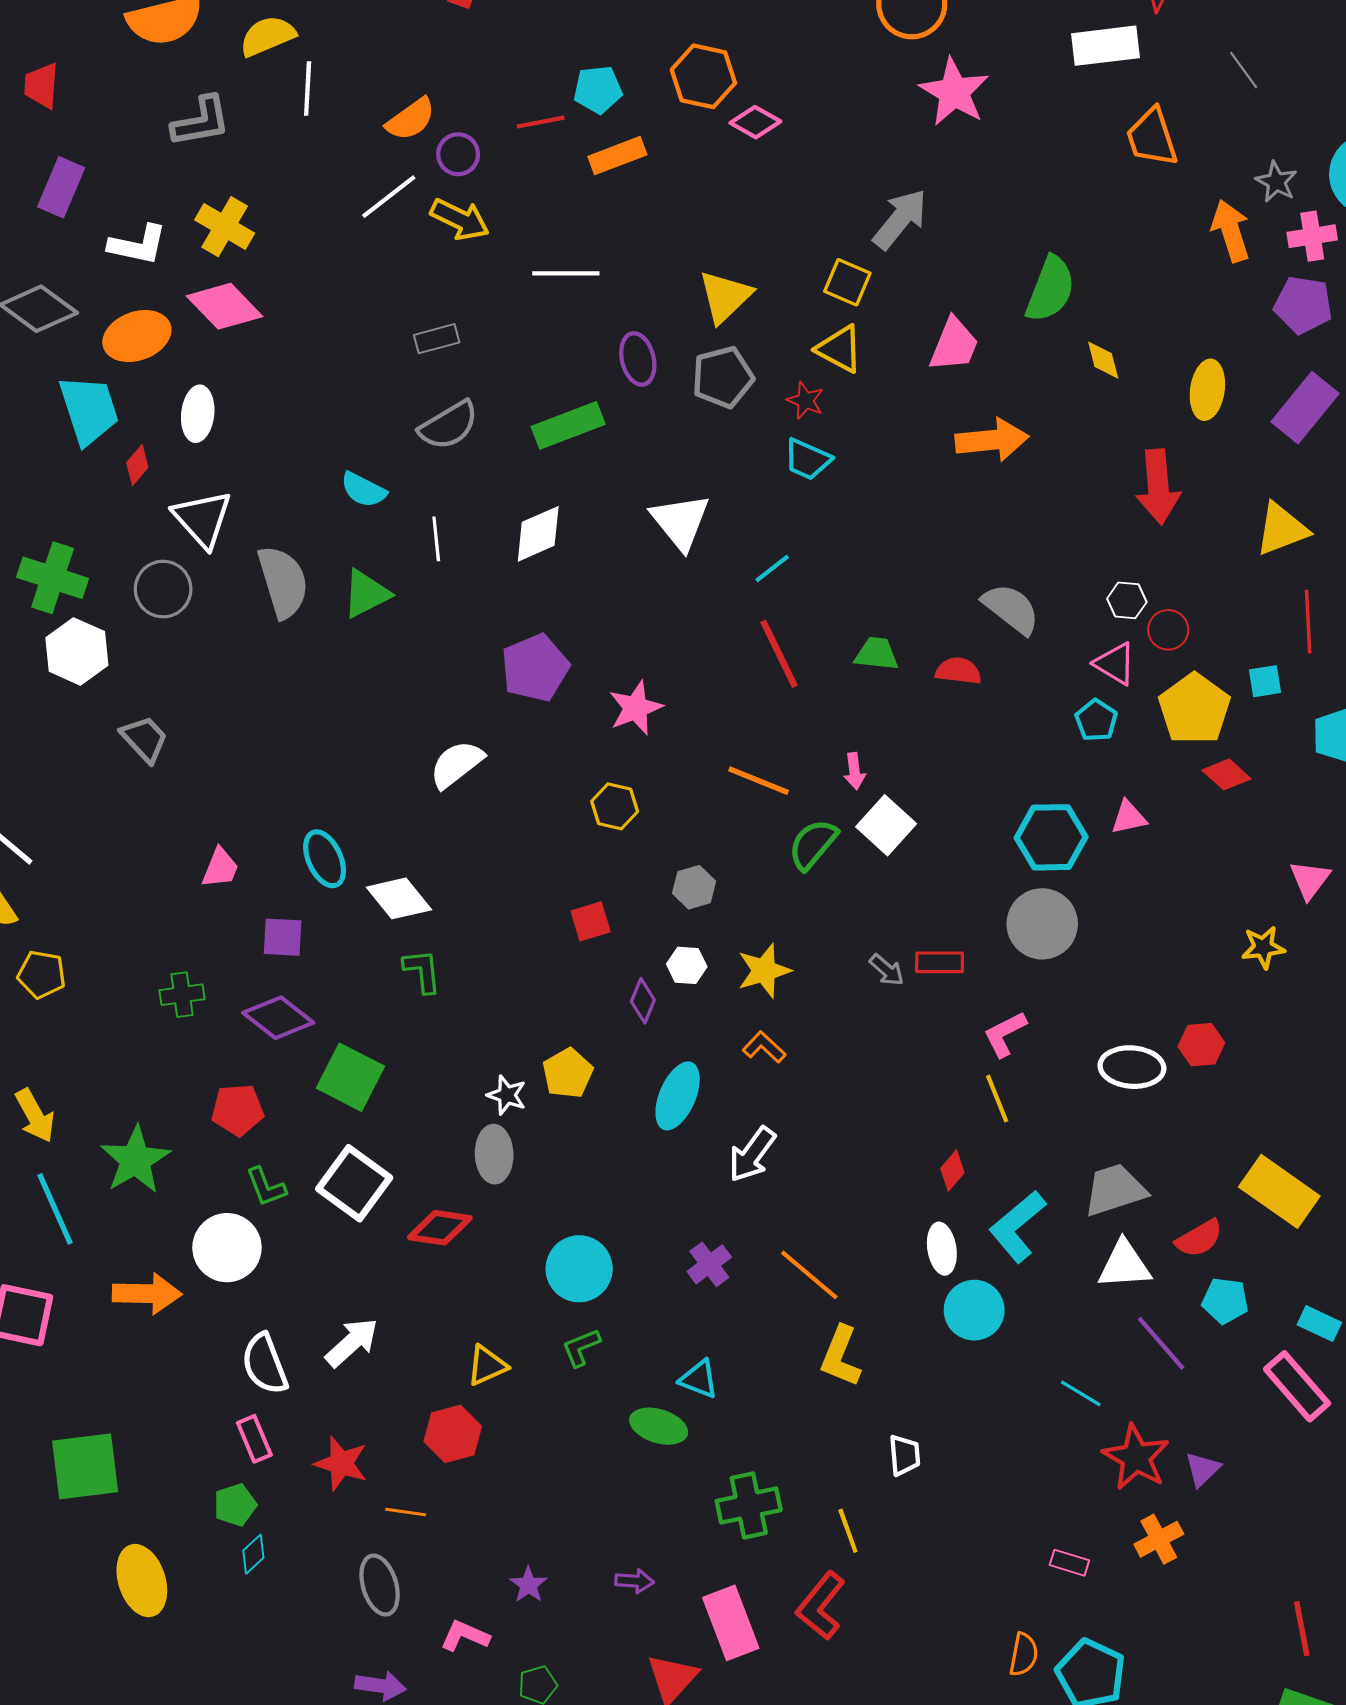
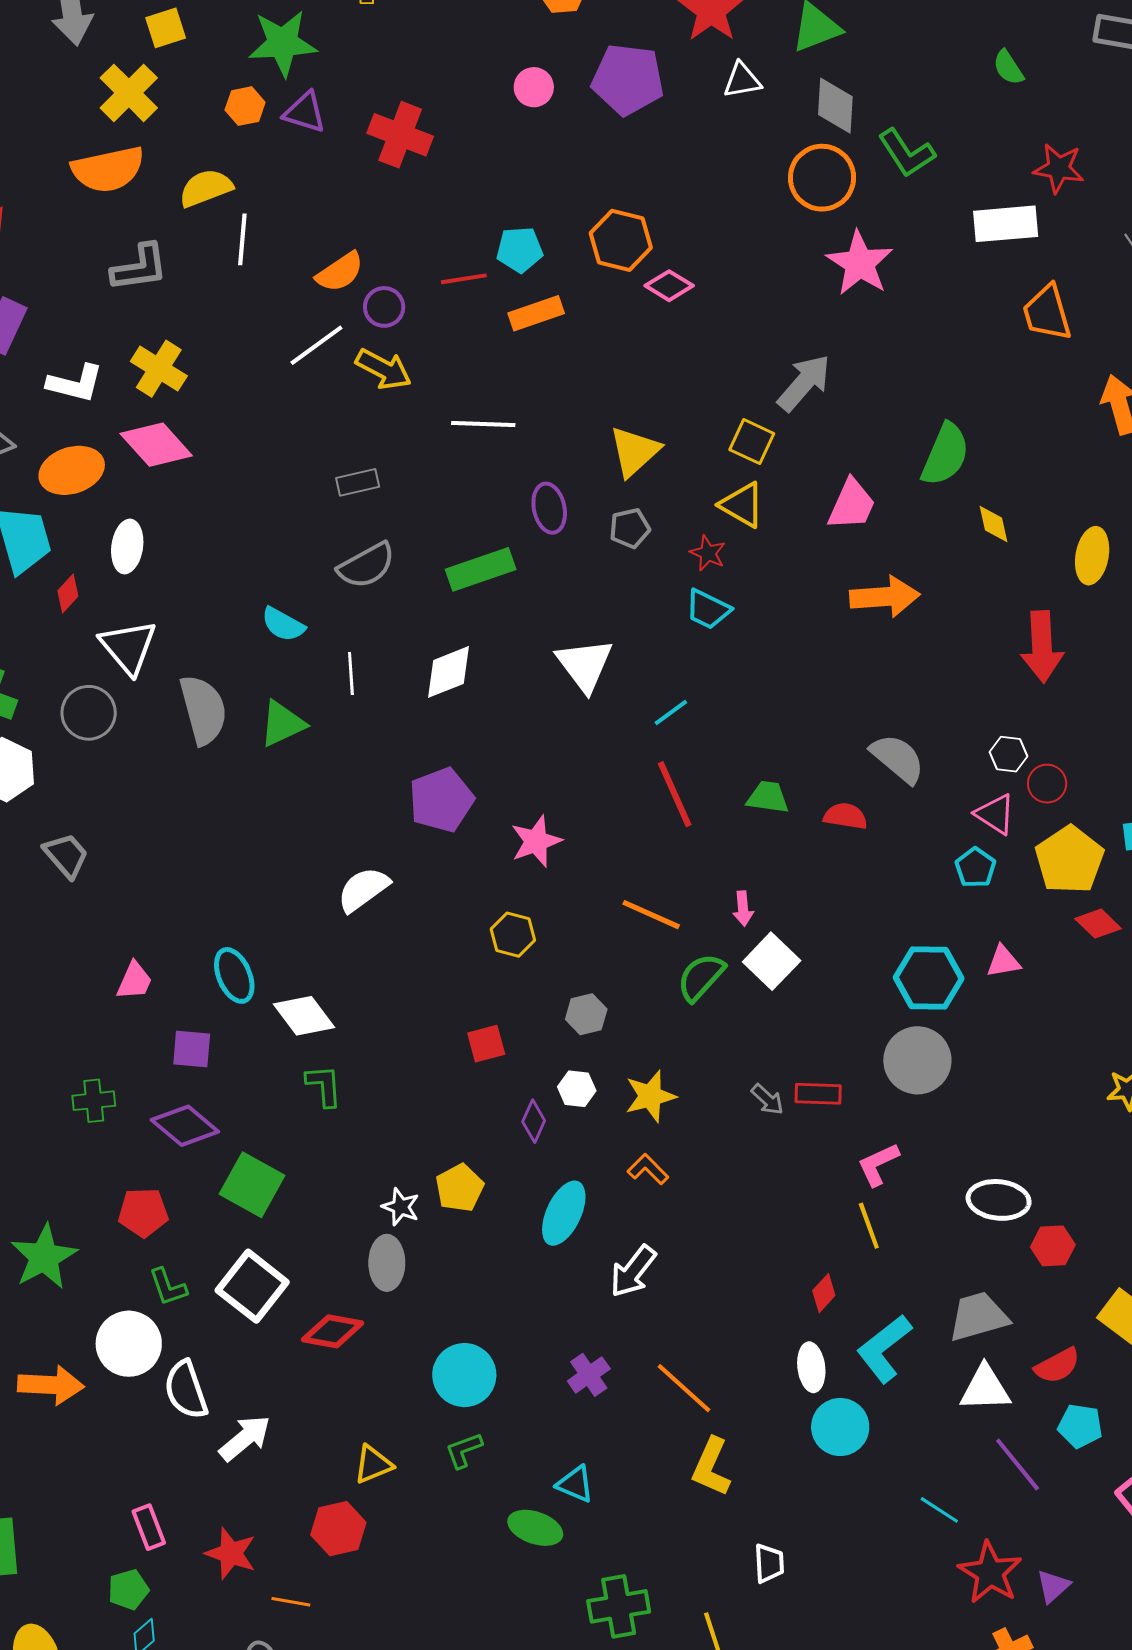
gray pentagon: (723, 377) -> (630, 528), size x0.7
red hexagon: (1201, 1045) -> (1053, 1246), moved
white semicircle: (265, 1364) -> (186, 1390), moved

